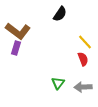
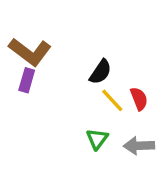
black semicircle: (60, 14) -> (100, 72), moved
yellow line: (85, 42) -> (112, 100), moved

